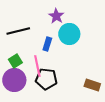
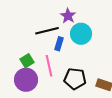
black line: (18, 31) -> (47, 31), moved
black pentagon: (46, 79) -> (75, 79), moved

